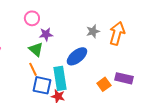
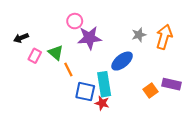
purple star: (46, 34) -> (89, 38), size x1.6
green triangle: (36, 49) -> (56, 53), moved
orange line: (33, 69) -> (68, 69), moved

